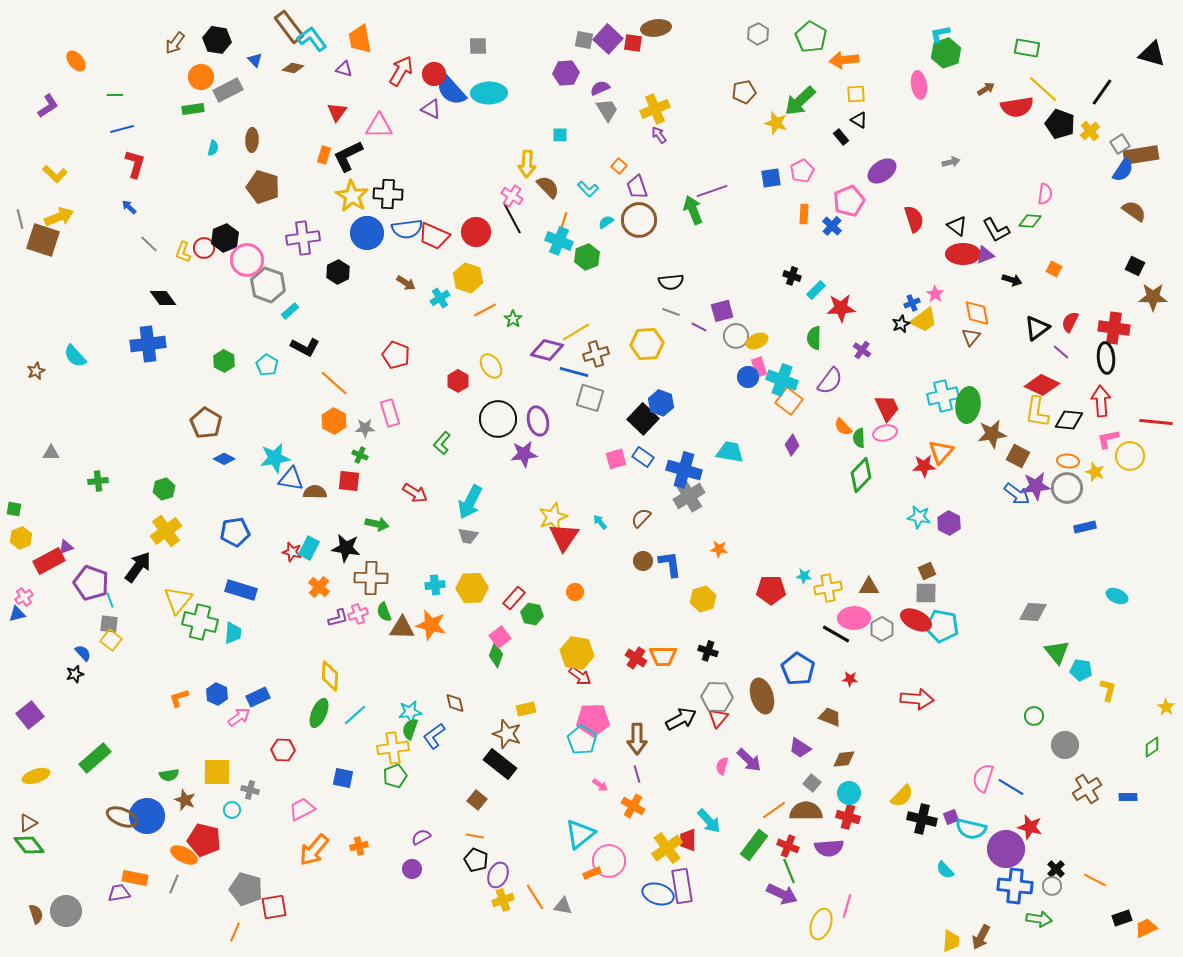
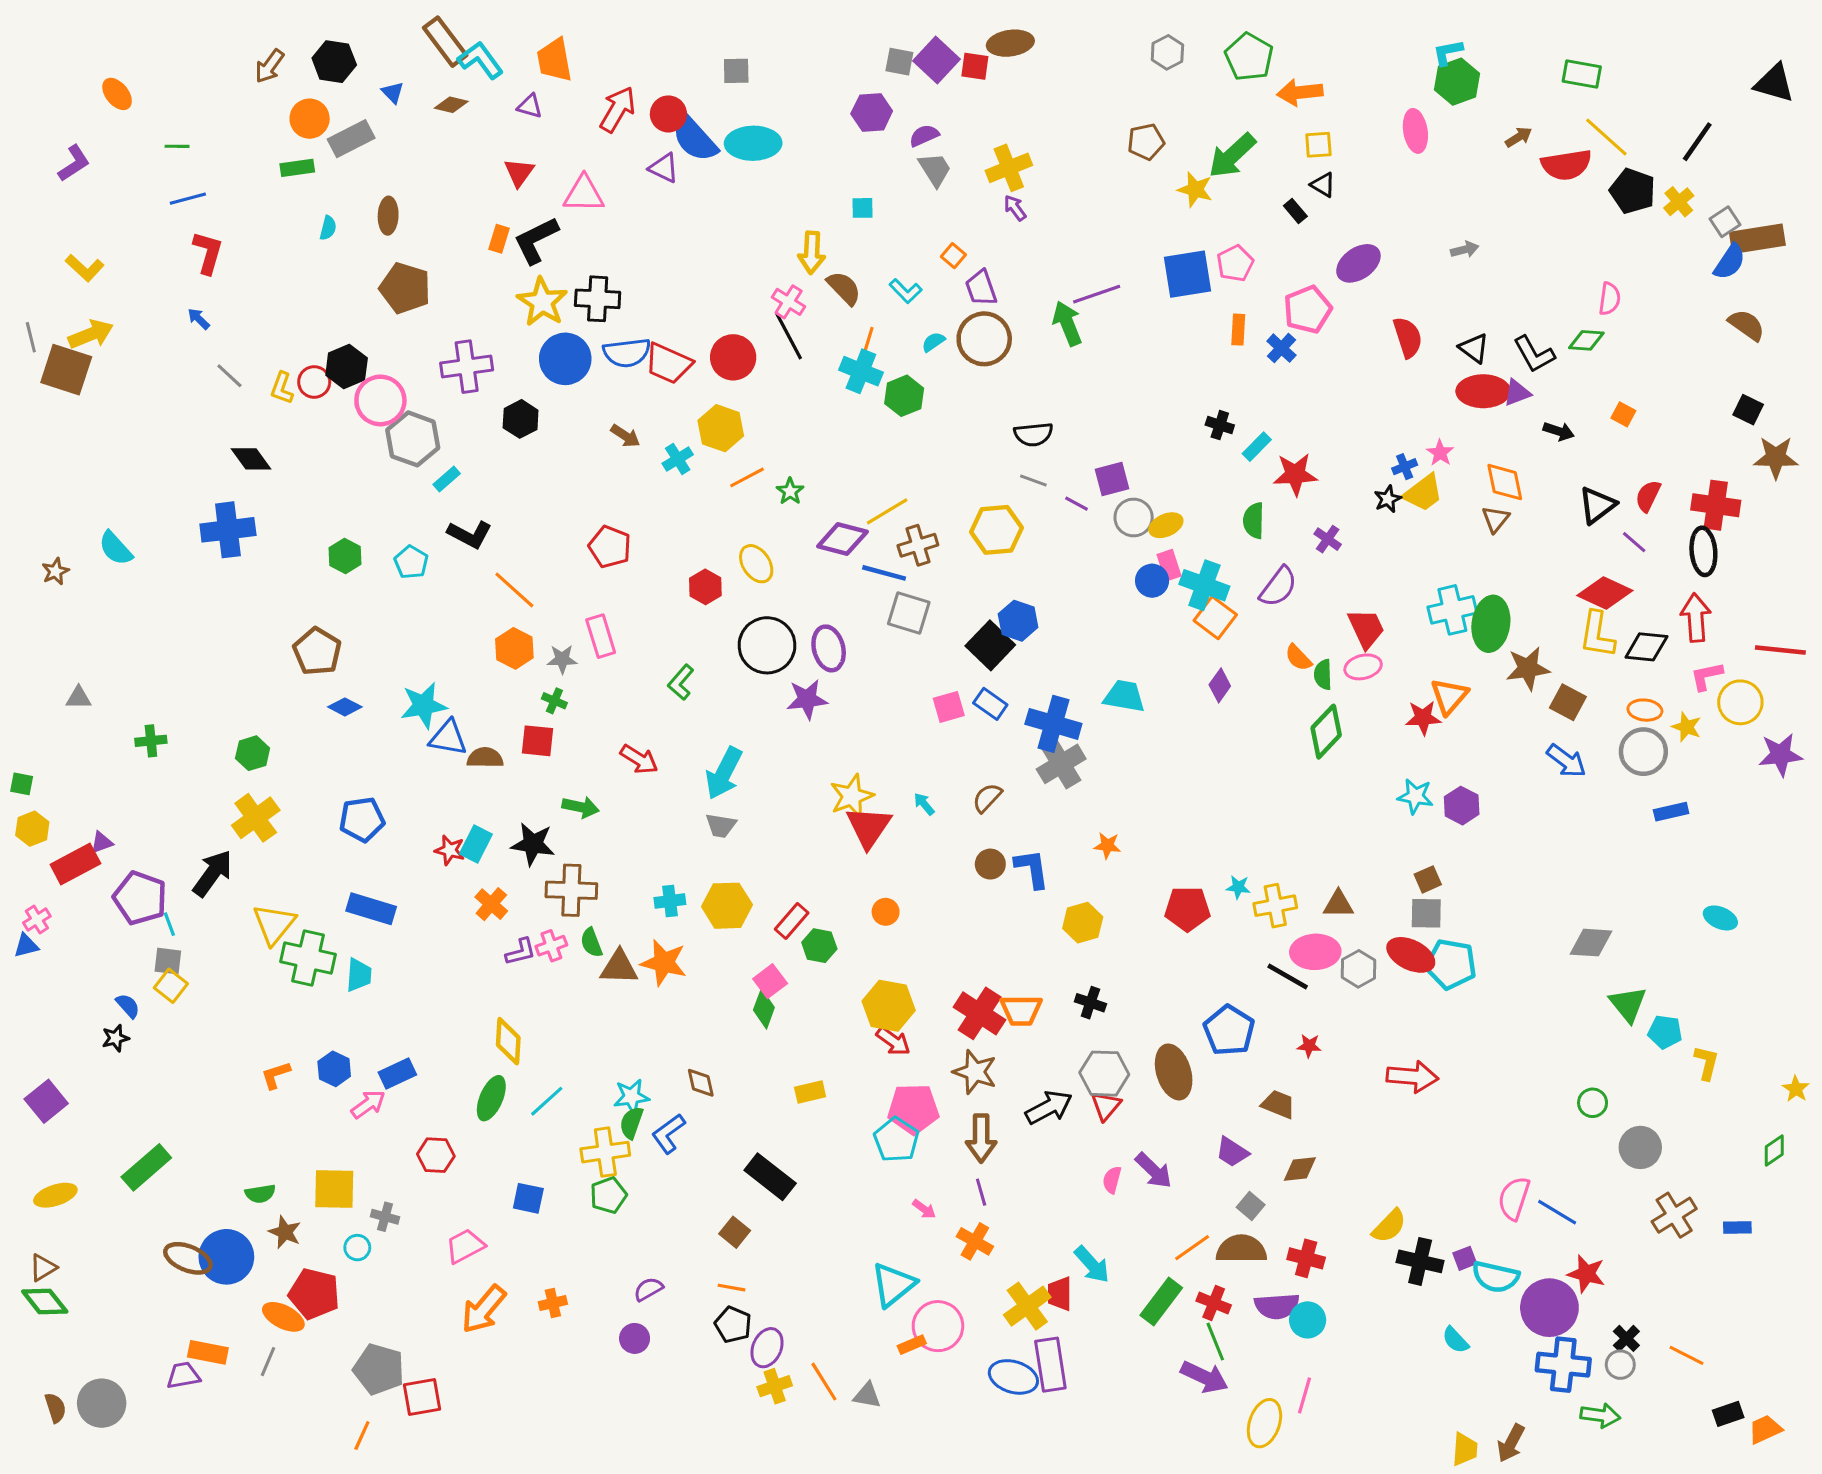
blue square: (771, 178) -> (1187, 274), size x1.6
purple star: (1036, 486) -> (1780, 755), moved
red cross: (636, 658) -> (980, 1013), size x1.5
brown star: (507, 734) -> (975, 1072), moved
cyan circle: (849, 793) -> (1308, 1320), moved

